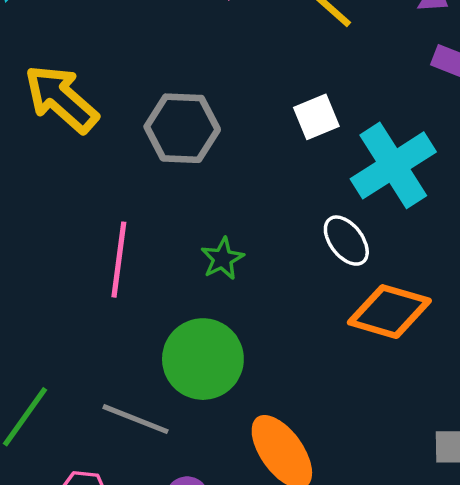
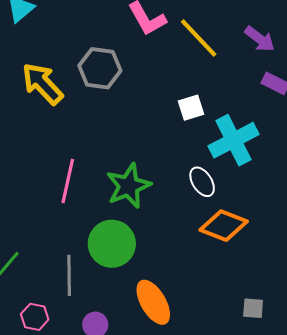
gray hexagon: (182, 128) -> (100, 68), moved
green star: (222, 259) -> (129, 186), size x1.8
gray line: (135, 419) -> (69, 275), turned 63

